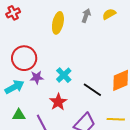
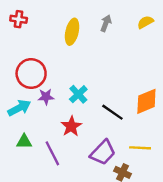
red cross: (13, 13) -> (19, 19), turned 32
yellow semicircle: (109, 14) -> (145, 22), moved

